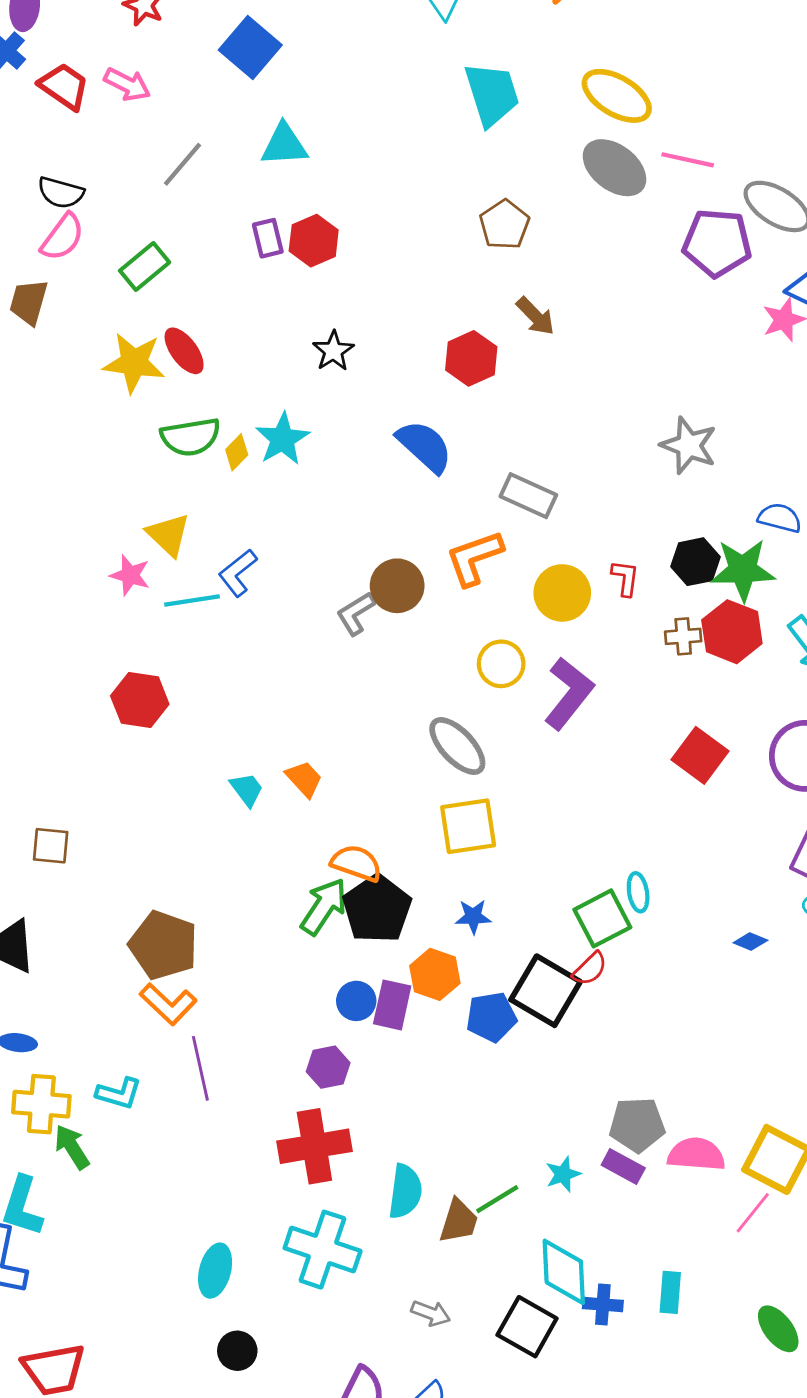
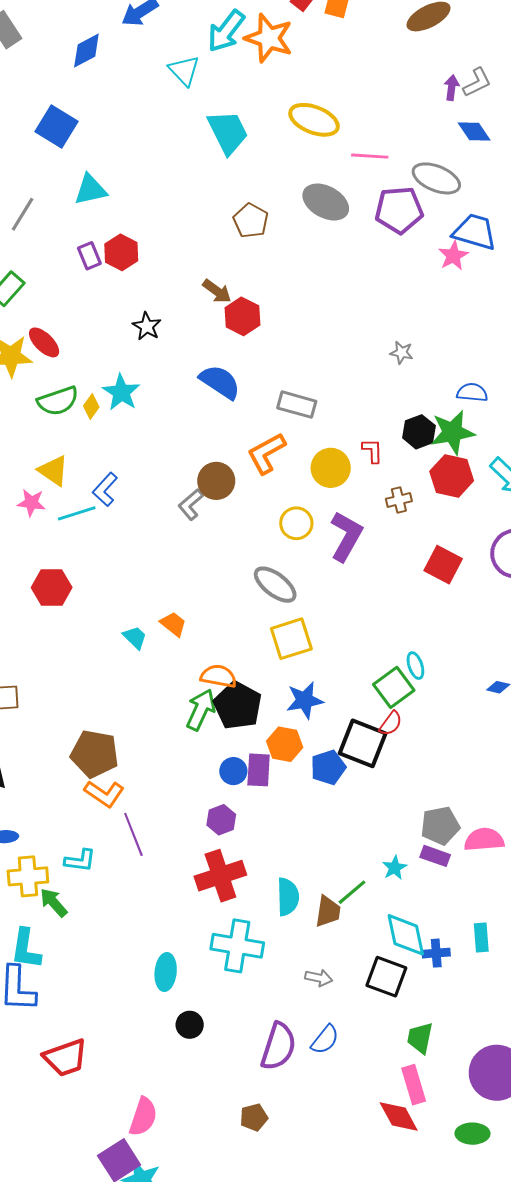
gray ellipse: (614, 168) -> (326, 202), moved
brown arrow: (535, 316) -> (217, 291), moved
gray star: (689, 445) -> (402, 353), size x0.6
brown cross: (683, 636) -> (399, 500), moved
blue star: (473, 917) -> (305, 700), size x1.5

